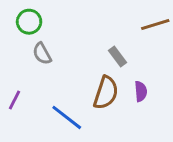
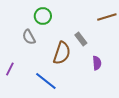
green circle: (29, 22) -> (43, 16), moved
brown semicircle: (106, 93) -> (62, 53), moved

